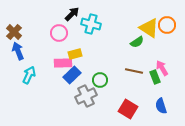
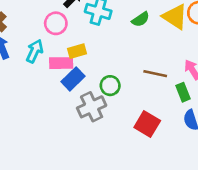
green semicircle: (137, 42) -> (141, 19), moved
cyan arrow: (29, 75) -> (35, 51), moved
green rectangle: (155, 77) -> (183, 92), moved

